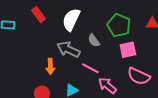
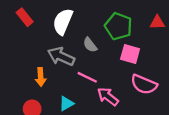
pink square: (128, 50) -> (130, 54), turned 30

